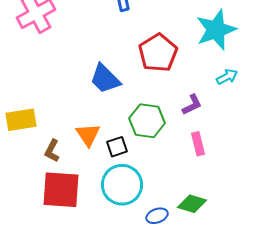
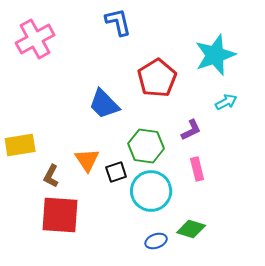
cyan circle: (122, 185) -> (151, 191), moved

